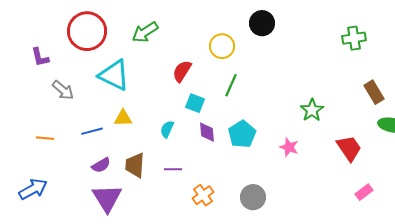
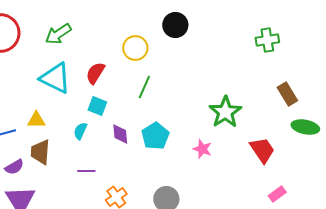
cyan triangle: (114, 75) -> (55, 78), moved
cyan square: (195, 103) -> (97, 106), moved
green star: (312, 110) -> (225, 112), size x1.4
brown trapezoid: (135, 165) -> (40, 152), moved

